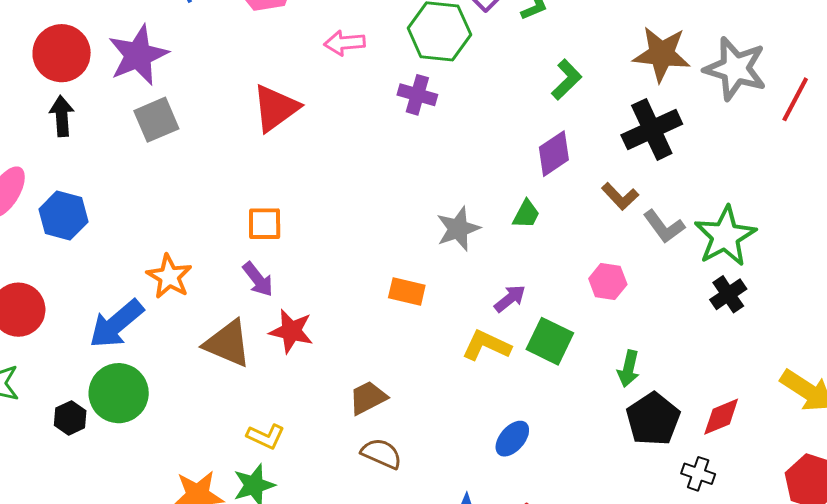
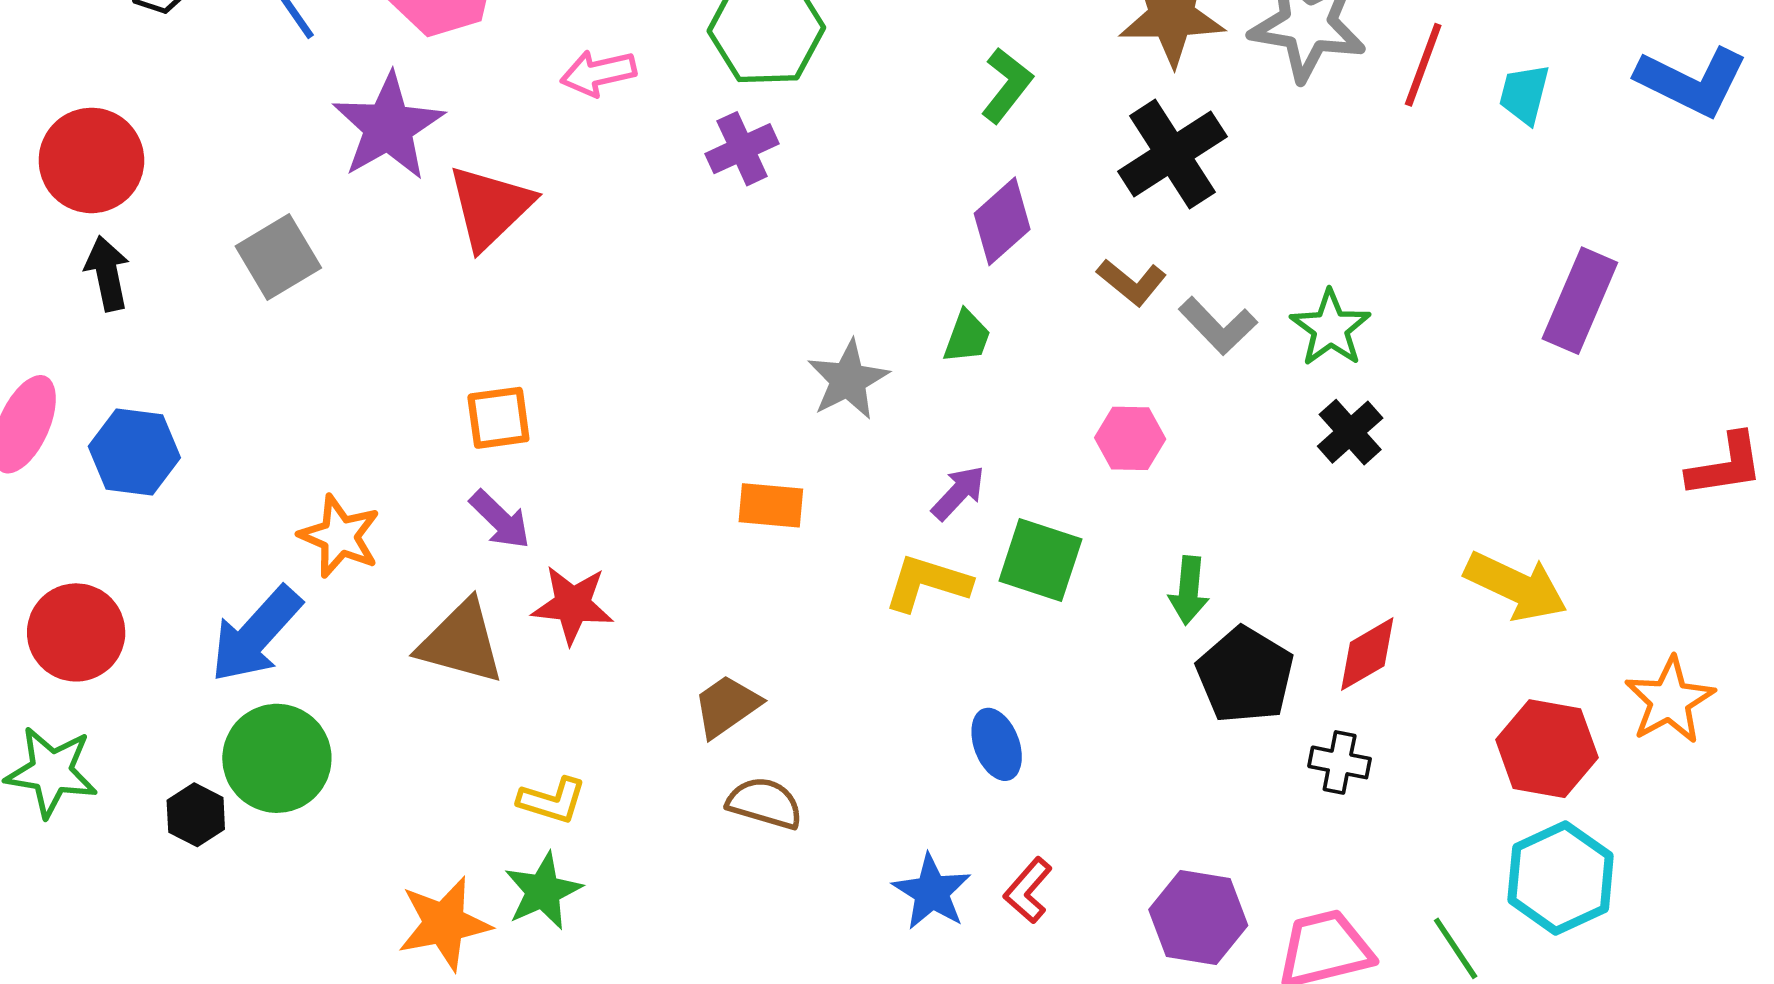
purple star: (138, 55) -> (388, 127), moved
purple cross: (417, 95) -> (742, 149), turned -33
green star: (725, 236) -> (1330, 328), size x0.7
blue ellipse: (512, 439) -> (997, 744), turned -54

